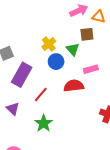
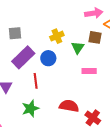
blue circle: (56, 62) -> (48, 58), moved
red semicircle: (74, 86) -> (69, 106), moved
red line: (41, 95) -> (36, 81), turned -63

